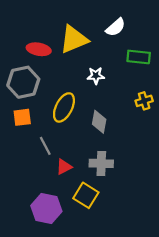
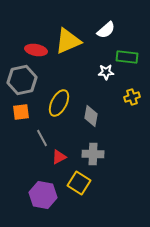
white star: (96, 76) -> (106, 72), moved

